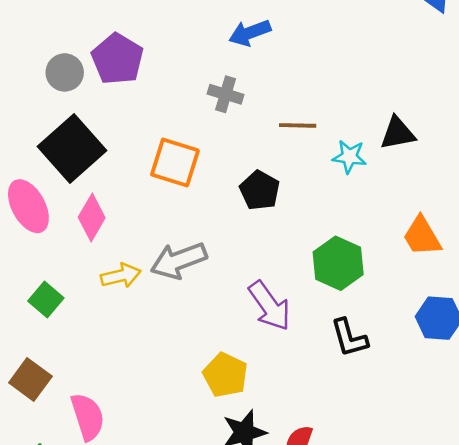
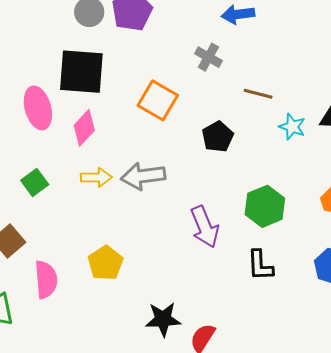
black square: (72, 149) -> (81, 72), turned 33
yellow pentagon: (225, 375) -> (105, 263), moved

